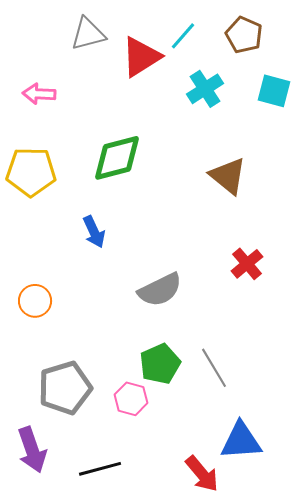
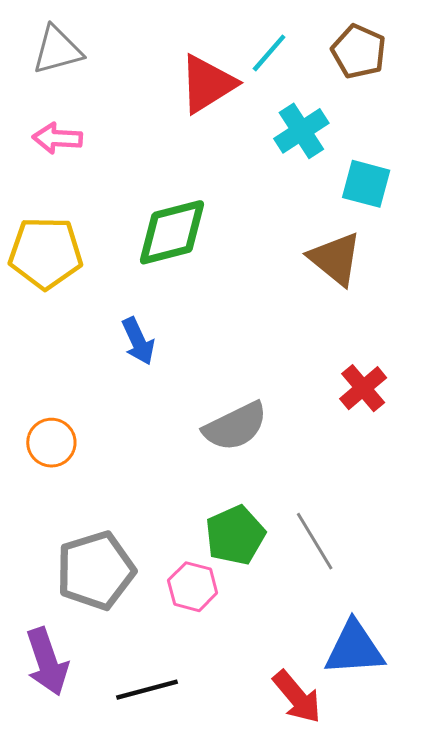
gray triangle: (88, 34) -> (57, 50), moved
cyan square: (274, 91) -> (366, 184), moved

